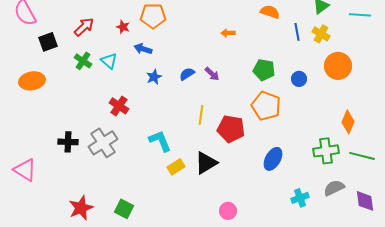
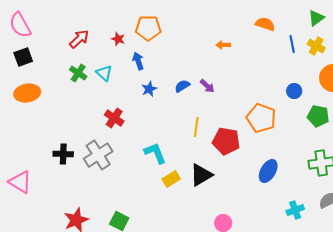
black square: (48, 42) -> (23, 57), moved
blue arrow: (143, 49) -> (138, 61), turned 54
green pentagon: (264, 70) -> (318, 116), moved

